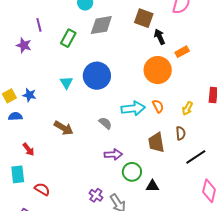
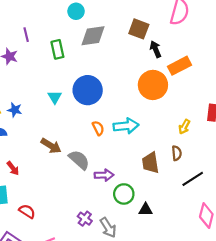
green rectangle: (68, 38) -> (57, 49), turned -42
orange rectangle: (182, 52) -> (179, 66), size x1.5
orange semicircle: (158, 106) -> (98, 128), moved
gray semicircle: (105, 123) -> (79, 160), moved, size x1.5

